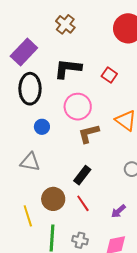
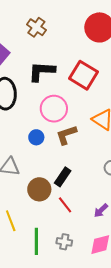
red square: (109, 75) -> (84, 75), size x1.8
blue circle: (42, 127) -> (36, 137), moved
brown circle: (53, 199) -> (39, 189), moved

